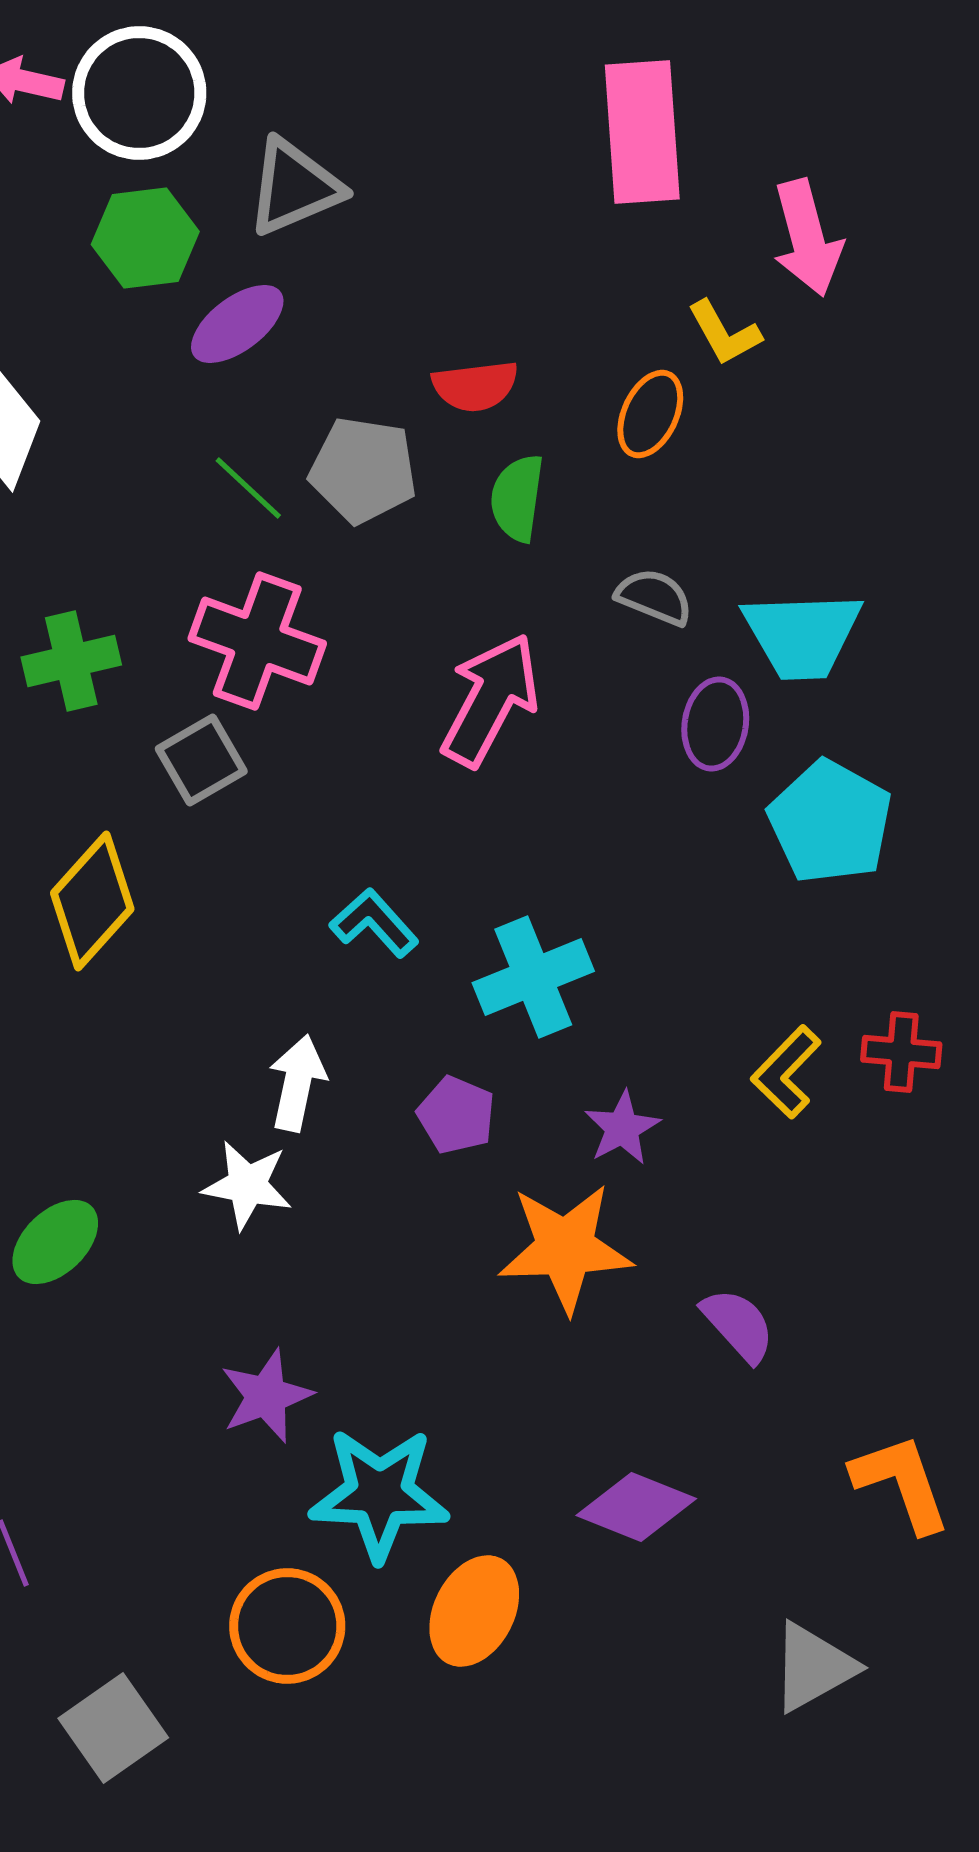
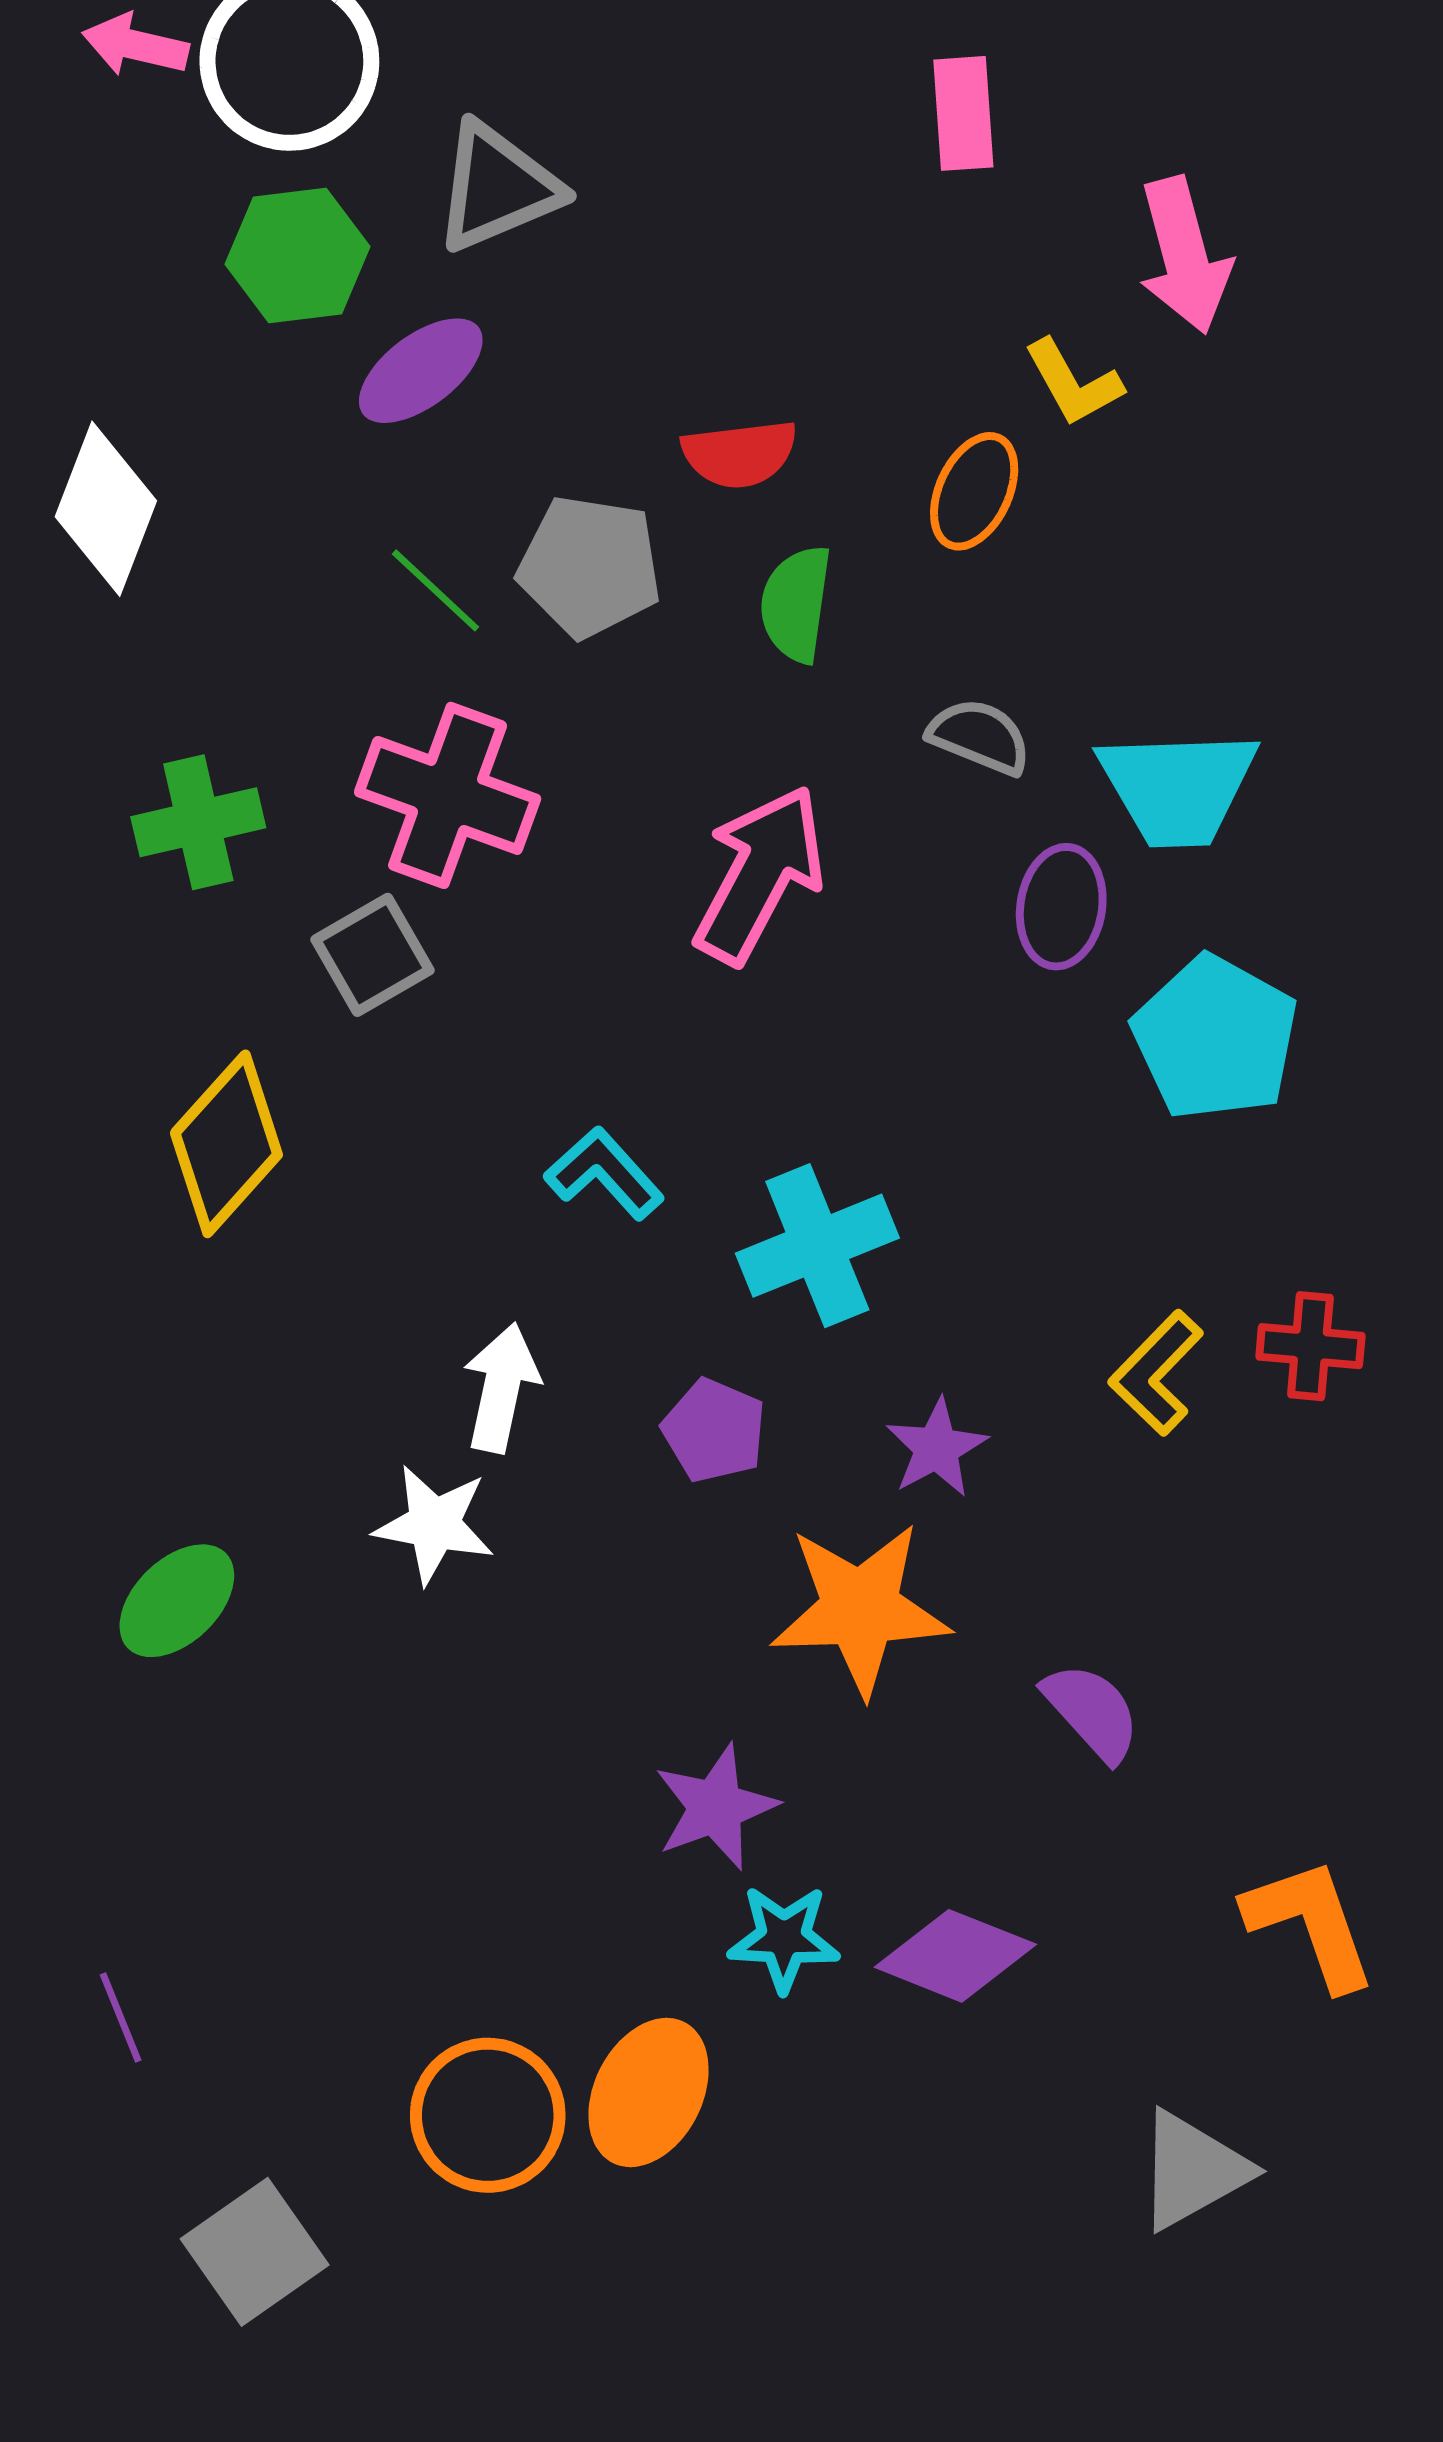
pink rectangle: (642, 132) -> (963, 113), size x0.6
purple star: (266, 1396) -> (716, 1807), moved
cyan star: (379, 1494) -> (784, 1938), moved, size x0.6
orange ellipse: (474, 1611) -> (649, 2092), moved

